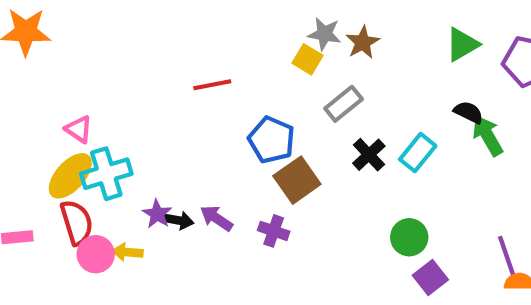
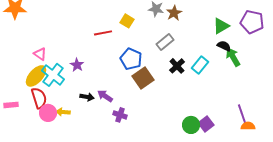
green triangle: (462, 44) -> (221, 26), moved
yellow square: (308, 59) -> (127, 21), moved
cyan cross: (106, 174) -> (53, 75), turned -35
purple star: (157, 214) -> (77, 65), moved
purple cross: (274, 231) -> (120, 115), moved
green circle: (409, 237) -> (191, 125), moved

